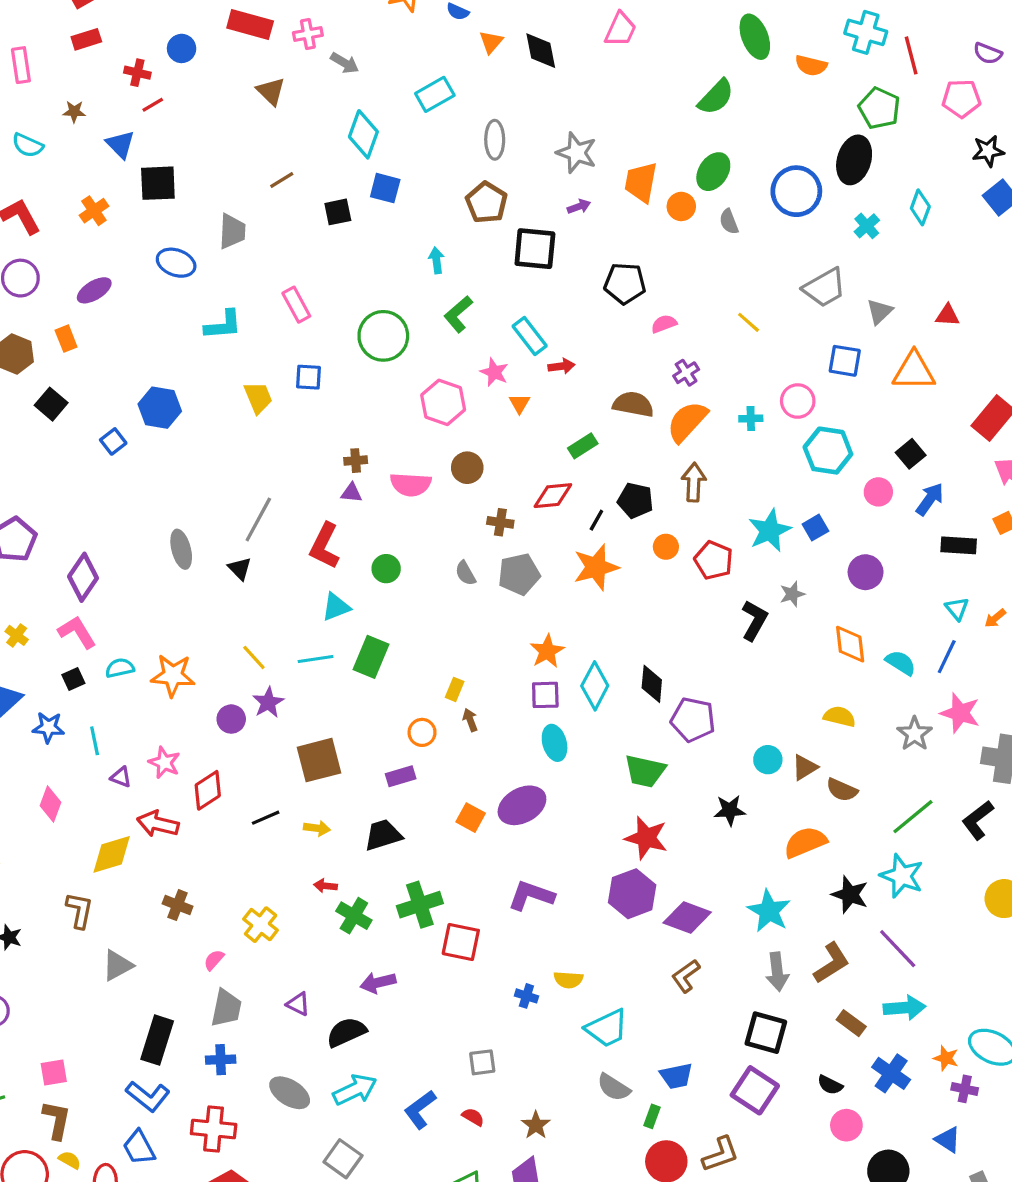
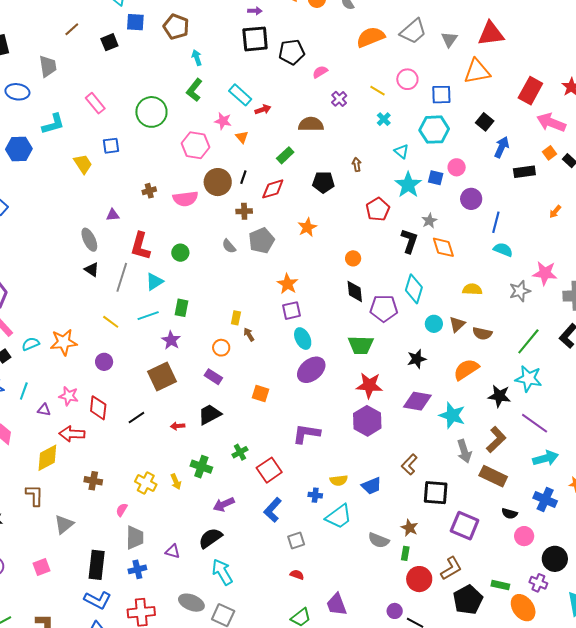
brown pentagon: (486, 203) -> (176, 27), moved
purple arrow: (579, 207) -> (255, 11), turned 32
black square: (535, 249) -> (255, 39), moved
cyan arrow: (436, 260) -> (197, 58), moved
red triangle: (948, 315) -> (491, 34), size x1.8
yellow line: (749, 322) -> (378, 91), moved
blue square: (845, 361) -> (441, 95), moved
pink circle: (798, 401) -> (407, 79), moved
blue hexagon: (160, 408) -> (19, 149), moved
cyan cross: (751, 418) -> (384, 119), turned -32
orange semicircle: (687, 422) -> (371, 37), moved, turned 36
brown circle: (467, 468) -> (218, 182), size x1.4
brown arrow: (694, 482) -> (357, 164), size x0.6
pink circle: (878, 492) -> (457, 167), moved
purple triangle: (351, 493) -> (113, 215), moved
gray line: (258, 520) -> (122, 277), moved
black line: (596, 520) -> (243, 177), moved
blue square: (815, 528) -> (436, 178), turned -35
orange circle: (666, 547) -> (353, 258), moved
gray ellipse: (181, 549) -> (89, 240), moved
red pentagon: (714, 560) -> (378, 209), turned 30
orange star: (596, 567) -> (307, 227), size x0.7
cyan triangle: (957, 609) -> (401, 151), moved
orange diamond: (850, 644) -> (443, 247), moved
green rectangle: (371, 657) -> (182, 308), size x0.7
blue line: (947, 657) -> (496, 222), moved
cyan diamond: (595, 686) -> (414, 289), moved
purple star: (268, 702) -> (171, 340), moved
gray star: (915, 734) -> (520, 291), turned 30
cyan line: (95, 741) -> (24, 391), turned 42
purple rectangle: (401, 776) -> (213, 377), turned 60
red diamond: (208, 790) -> (98, 408), turned -40
purple ellipse: (522, 805) -> (311, 370), moved
yellow arrow: (317, 828) -> (176, 482), moved, turned 70
red arrow: (325, 886) -> (178, 426), moved
green cross: (420, 905) -> (240, 452), size x0.6
purple diamond: (687, 918) -> (417, 401), moved
red square: (461, 942) -> (269, 470), turned -35
purple triangle: (298, 1004) -> (173, 551), moved
brown rectangle: (851, 1023) -> (493, 476), moved, size x1.5
cyan trapezoid: (607, 1028) -> (339, 517), moved
black square: (766, 1033) -> (436, 493), moved
pink square: (54, 1073) -> (42, 567), moved
blue trapezoid: (676, 1076) -> (372, 486), moved
cyan arrow: (355, 1090) -> (222, 572), turned -84
gray ellipse: (290, 1093) -> (191, 603), moved
blue L-shape: (420, 1109) -> (273, 510), moved
brown star: (536, 1125) -> (409, 528), moved

